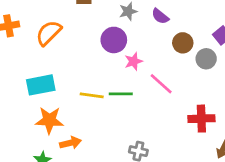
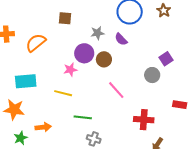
brown circle: (183, 43) -> (104, 59), moved
pink star: (133, 61) -> (70, 70), moved
green line: (121, 94) -> (83, 117), moved
orange star: (49, 120) -> (14, 110), moved

